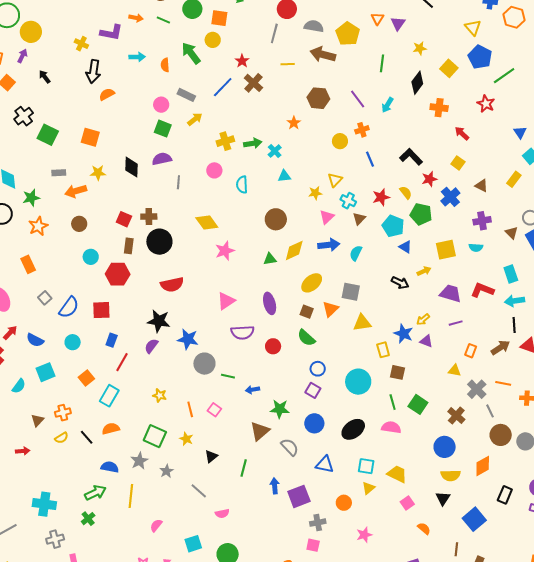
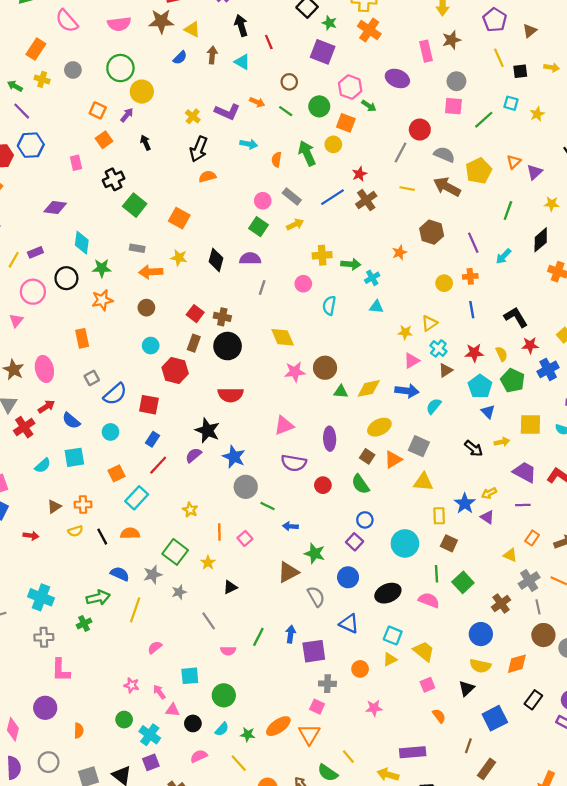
brown circle: (276, 219) -> (325, 368), moved
green line: (244, 468) -> (258, 637), moved

